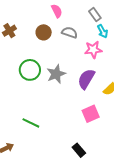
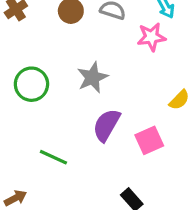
green circle: (30, 70) -> (31, 84), moved
purple semicircle: (86, 79) -> (106, 125), moved

